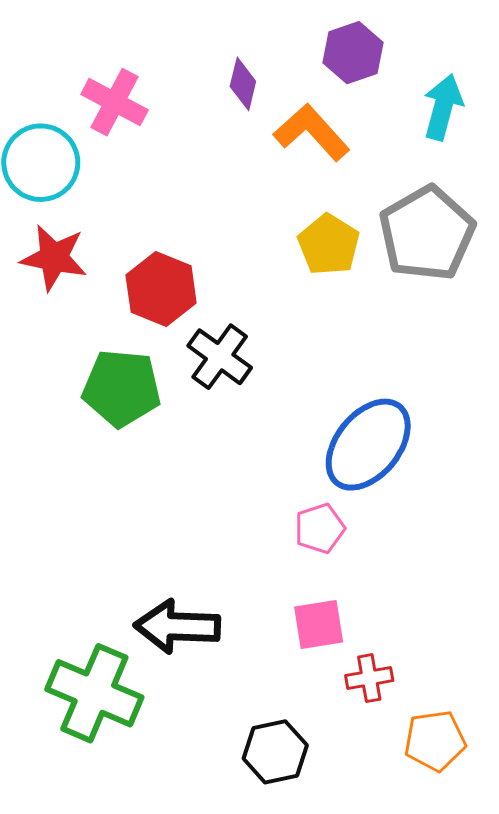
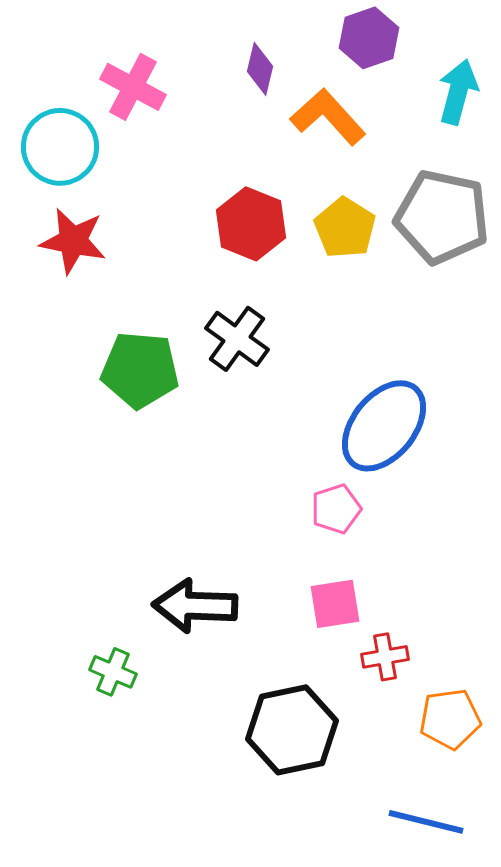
gray pentagon: (427, 233) -> (442, 217), turned -30
red hexagon: (161, 289) -> (251, 224), moved
green cross: (94, 693) -> (113, 672), size x0.5
black hexagon: (275, 752) -> (292, 730), size x1.4

